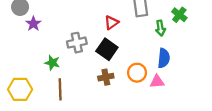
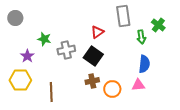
purple star: (33, 24) -> (27, 56), moved
green star: (52, 63) -> (44, 39), moved
orange circle: (137, 73) -> (112, 89), moved
yellow hexagon: (20, 89) -> (20, 80), moved

